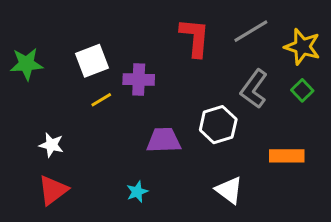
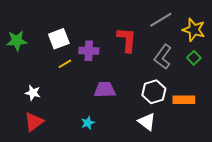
red L-shape: (195, 37) -> (127, 40), moved
white hexagon: (218, 125) -> (154, 92), moved

